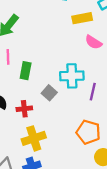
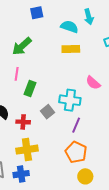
yellow rectangle: (82, 18) -> (71, 49), moved
pink semicircle: (94, 42) -> (93, 83), moved
purple line: (93, 92) -> (76, 125), moved

